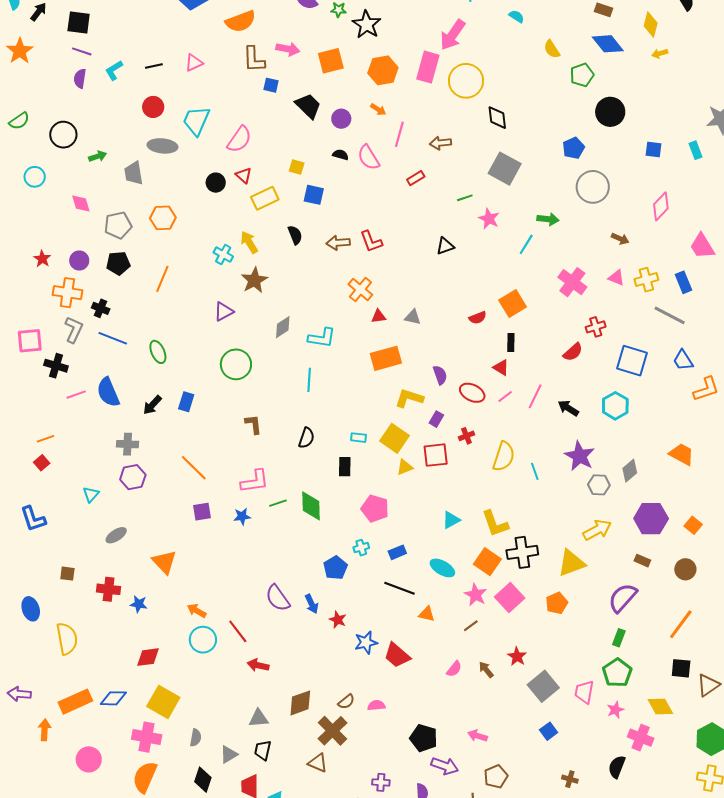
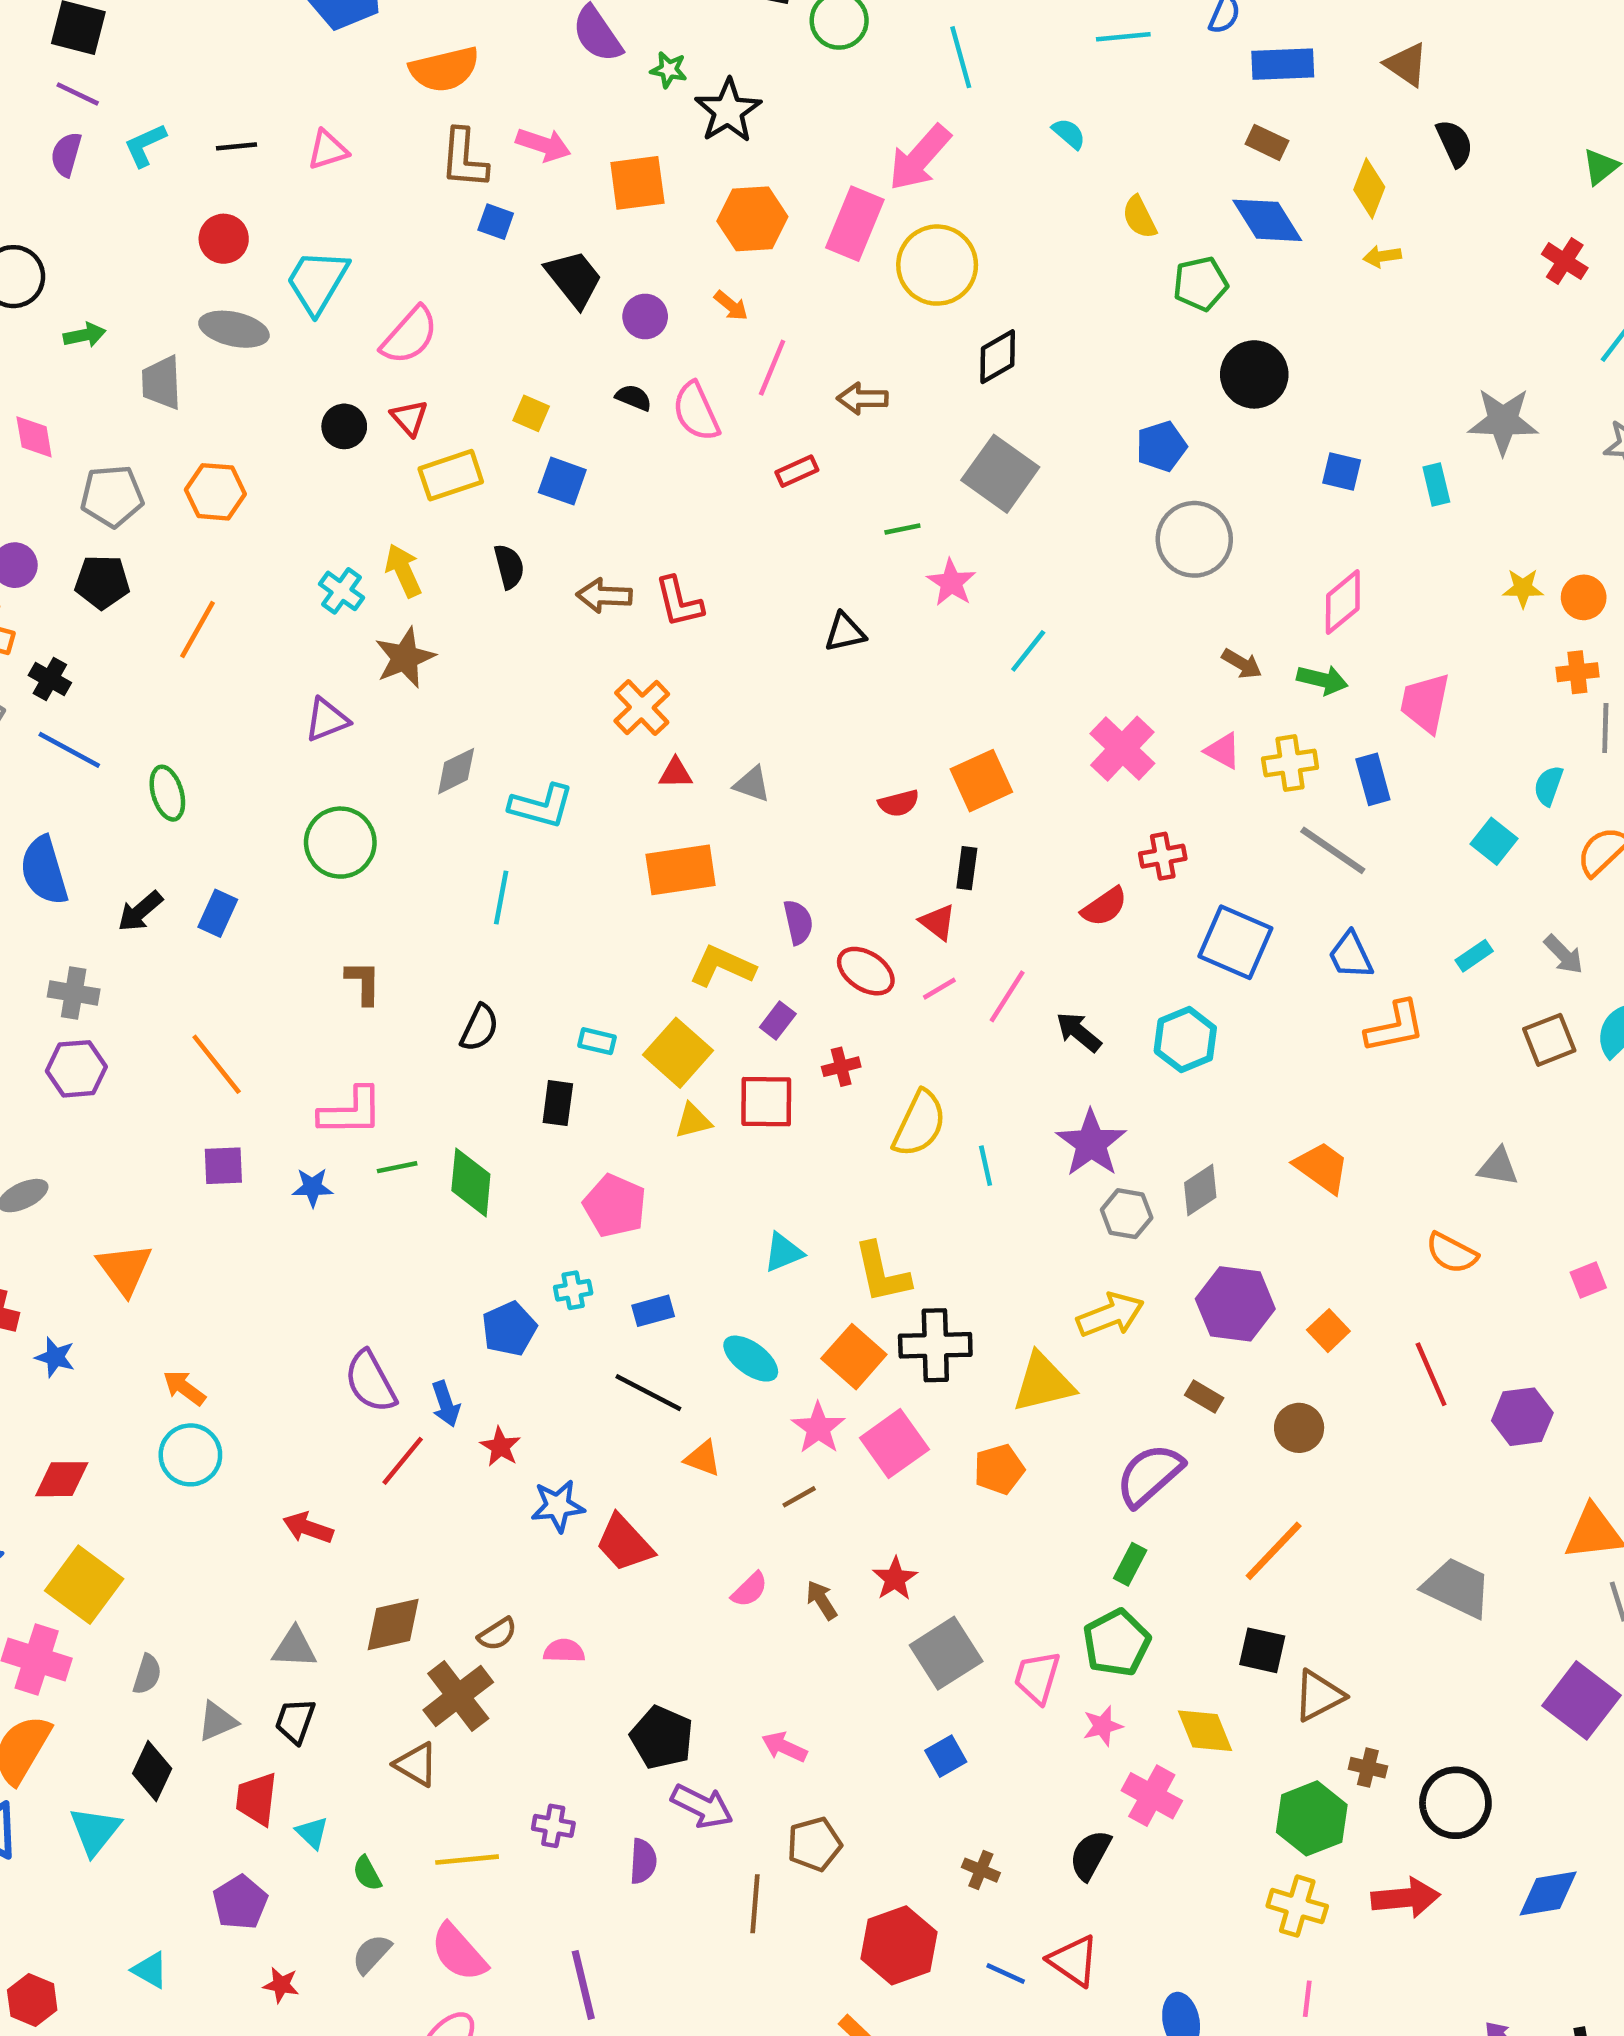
black diamond: (497, 118) -> (998, 357), turned 60
green arrow: (548, 219) -> (1322, 680), moved
pink trapezoid: (702, 246) -> (1425, 703), turned 36
red line: (238, 631) -> (403, 1461), moved, turned 70

